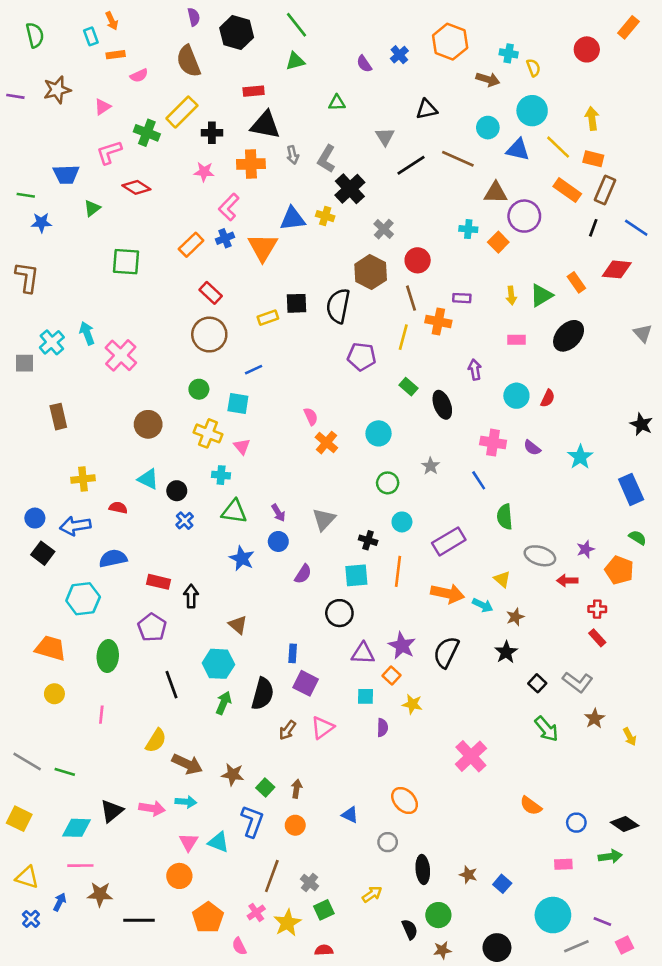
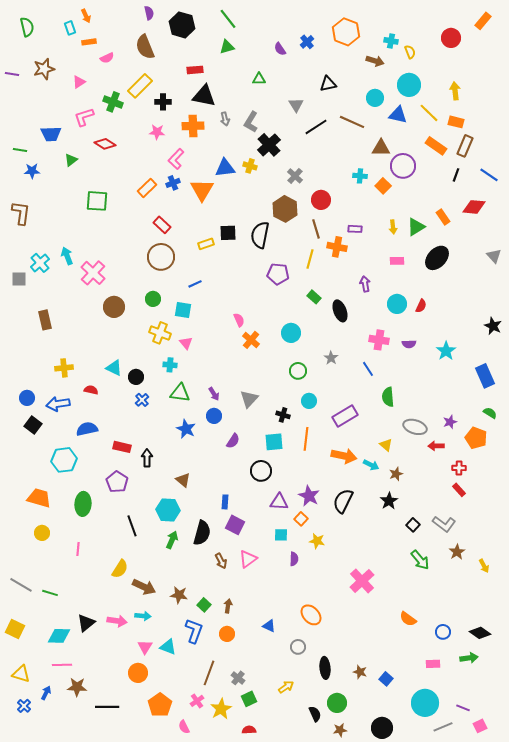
brown circle: (148, 424) -> (114, 307), moved
purple semicircle: (532, 448) -> (409, 344), turned -40
brown arrow: (287, 730) -> (221, 561), turned -63

